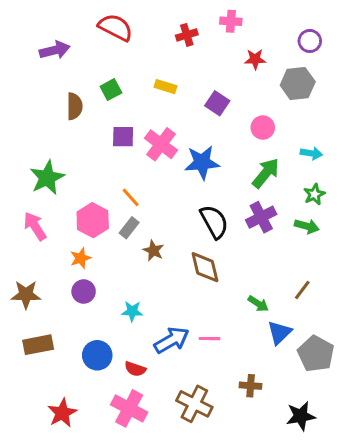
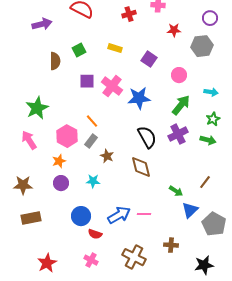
cyan star: (132, 311) -> (93, 181), moved
blue circle: (97, 355) -> (81, 216), moved
pink cross: (129, 408) -> (91, 260), size x0.6

